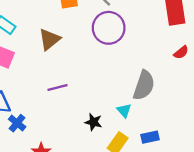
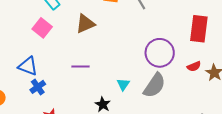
purple circle: (109, 28) -> (160, 53), moved
cyan triangle: (124, 110) -> (123, 84), moved

